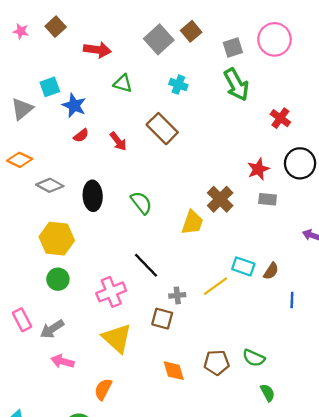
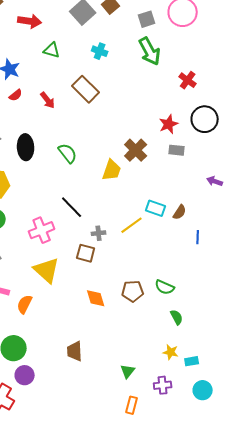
orange semicircle: (103, 389) -> (25, 304), moved

